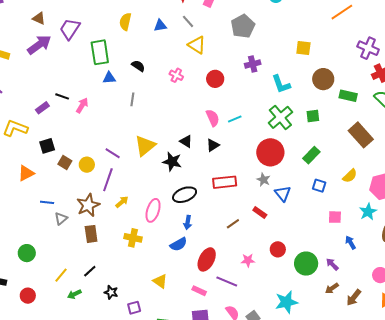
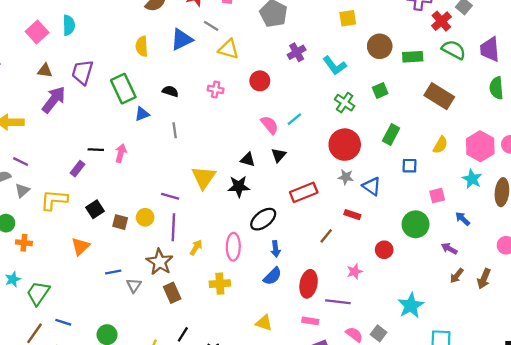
blue triangle: (160, 26) -> (182, 39), size x1.5
green cross: (280, 117) -> (345, 103), size x0.7
green circle: (306, 264) -> (416, 224), moved

